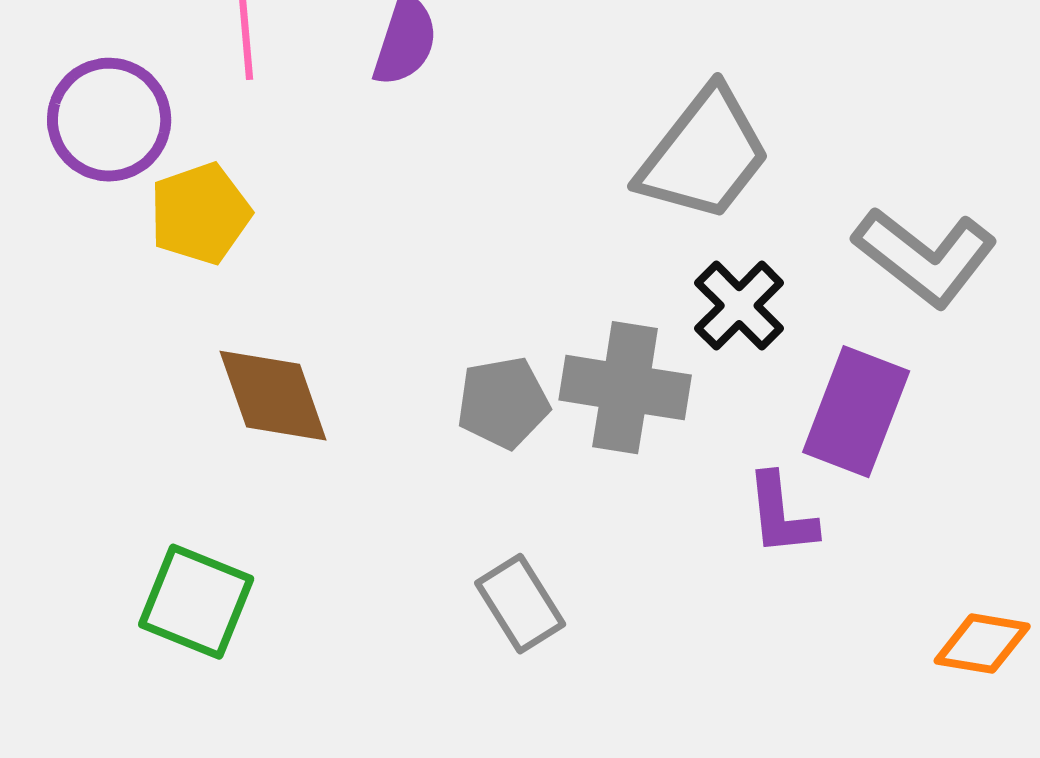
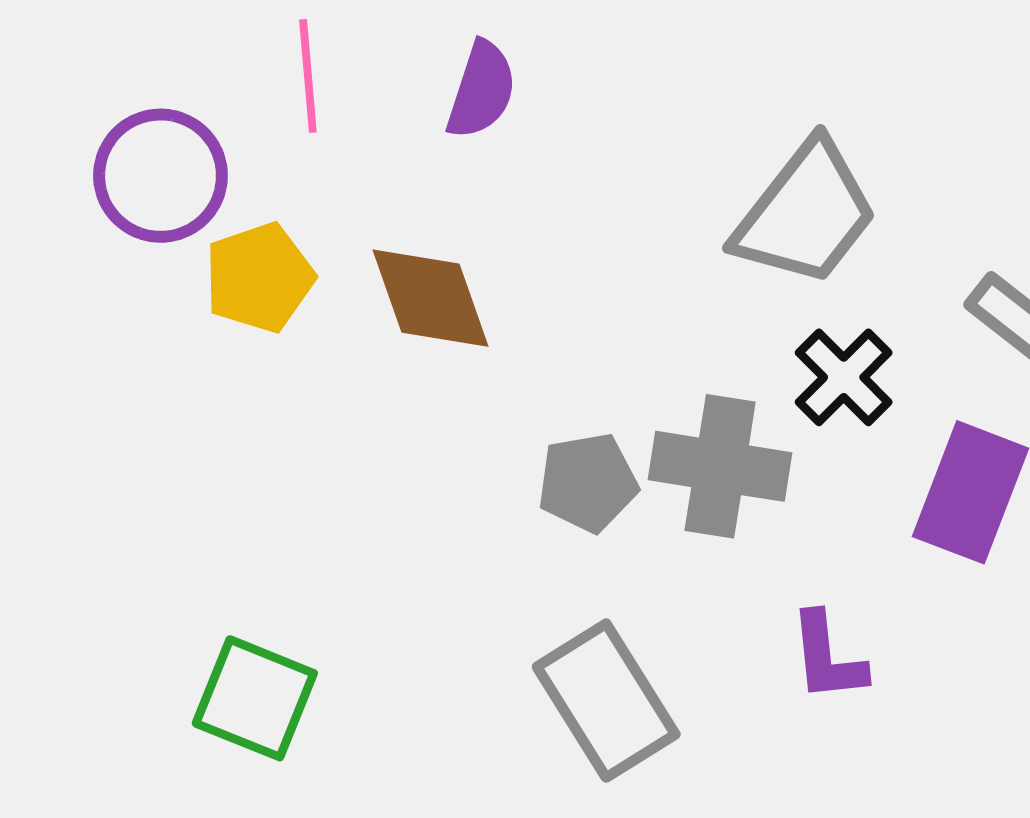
brown diamond: (273, 396) -> (431, 298), moved
purple L-shape: (781, 515) -> (827, 657), moved
gray rectangle: (520, 604) -> (606, 701), size x1.5

